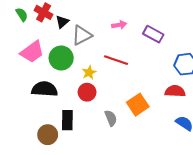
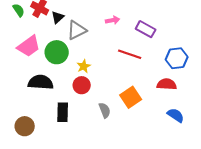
red line: (116, 60) -> (130, 54), moved
brown circle: (48, 135) -> (25, 126), moved

